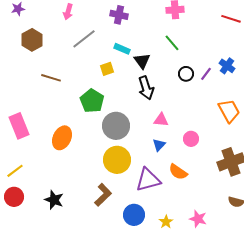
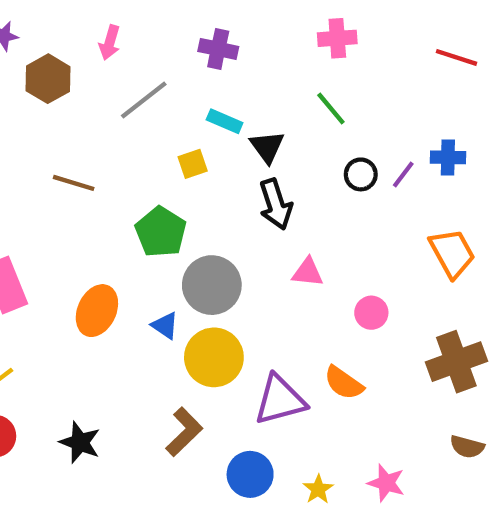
brown hexagon: (32, 40) -> (48, 79), moved
blue cross: (227, 66) -> (448, 157), turned -35
blue triangle: (159, 145) -> (165, 325), moved, turned -40

